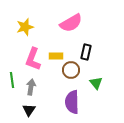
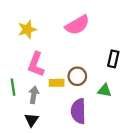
black rectangle: (86, 52) -> (113, 59), moved
yellow rectangle: (56, 56) -> (57, 83), moved
green triangle: (96, 83) -> (105, 90), turned -40

